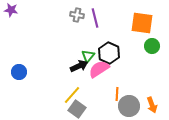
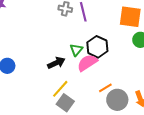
black arrow: (79, 66) -> (56, 63), moved
orange line: (117, 94) -> (105, 88), turned 56

